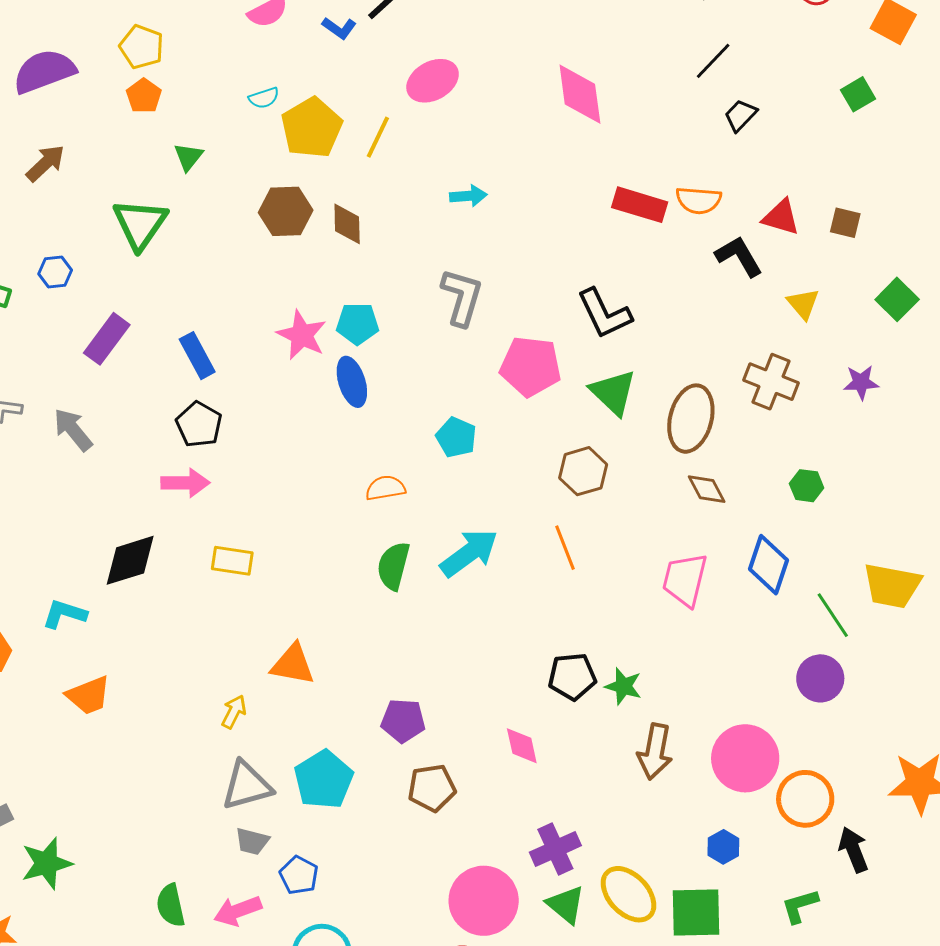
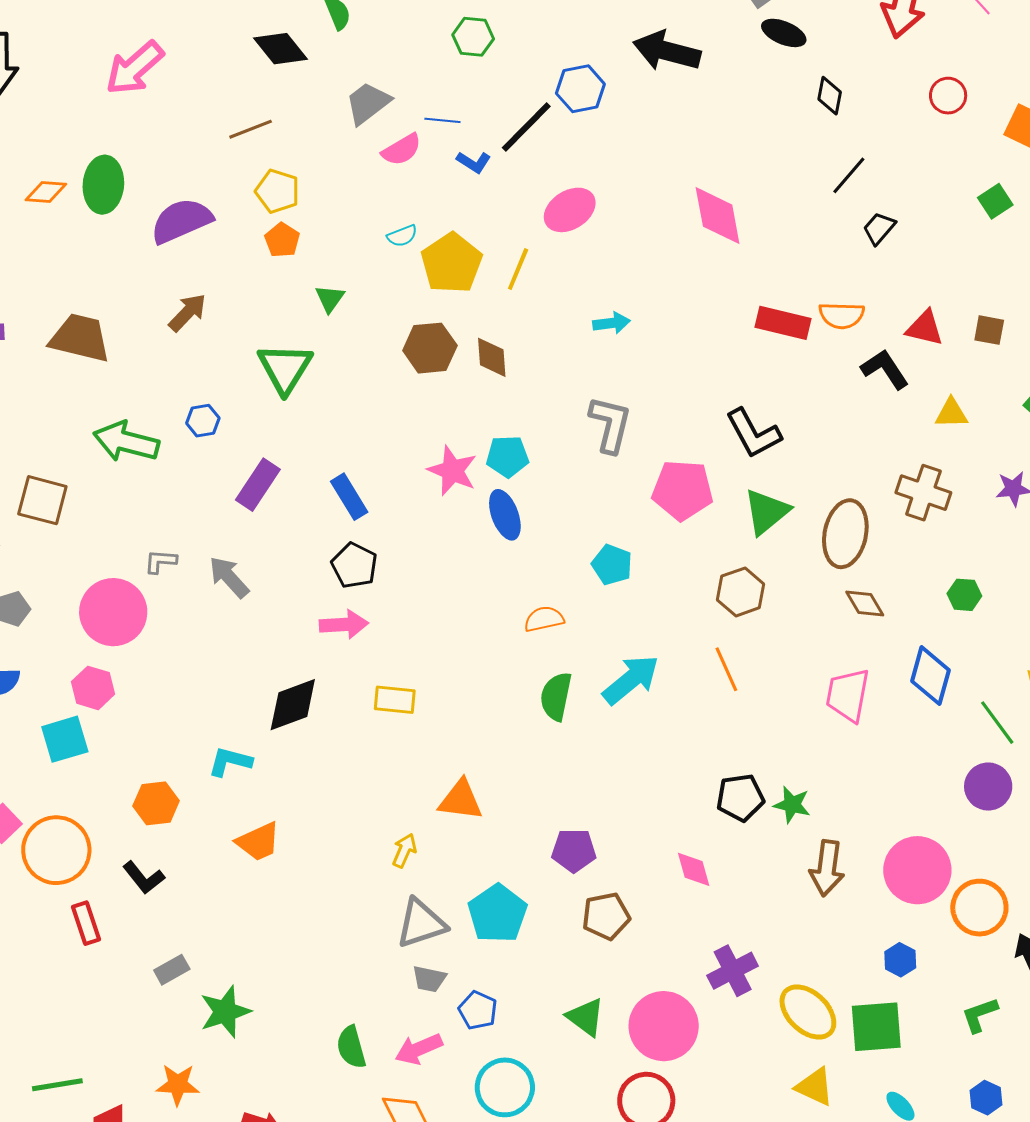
yellow triangle: (803, 304) -> (951, 413), turned -48
green triangle: (613, 392) -> (766, 512), turned 40
green triangle: (566, 905) -> (586, 1017), moved

